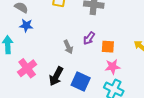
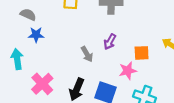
orange square: (108, 47) -> (142, 53), moved
pink star: (113, 67) -> (128, 71), moved

